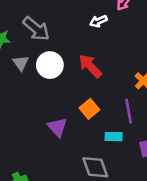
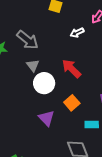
gray triangle: (21, 63) -> (33, 65), moved
white circle: (50, 65) -> (44, 83), moved

